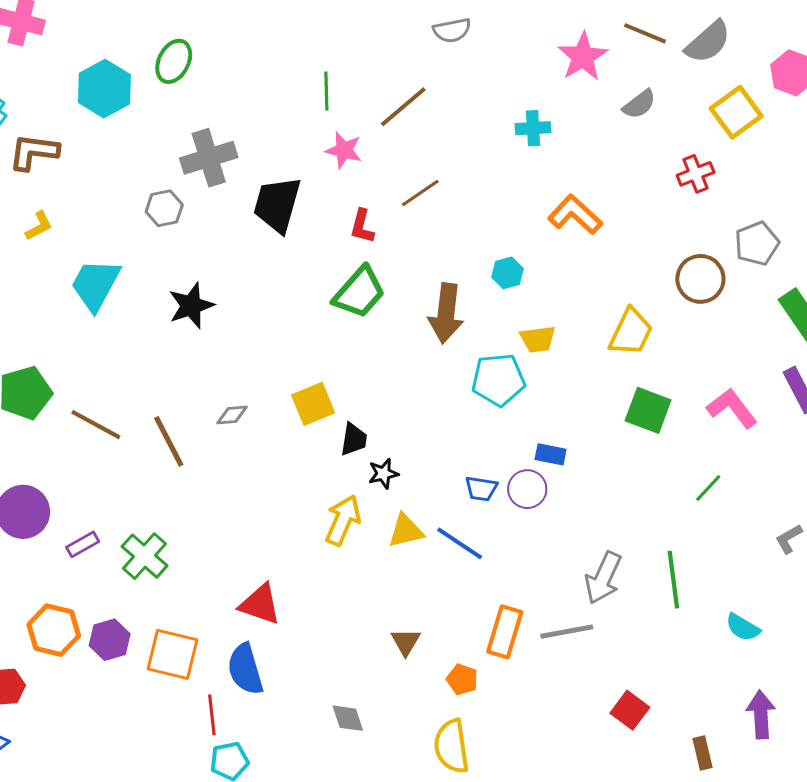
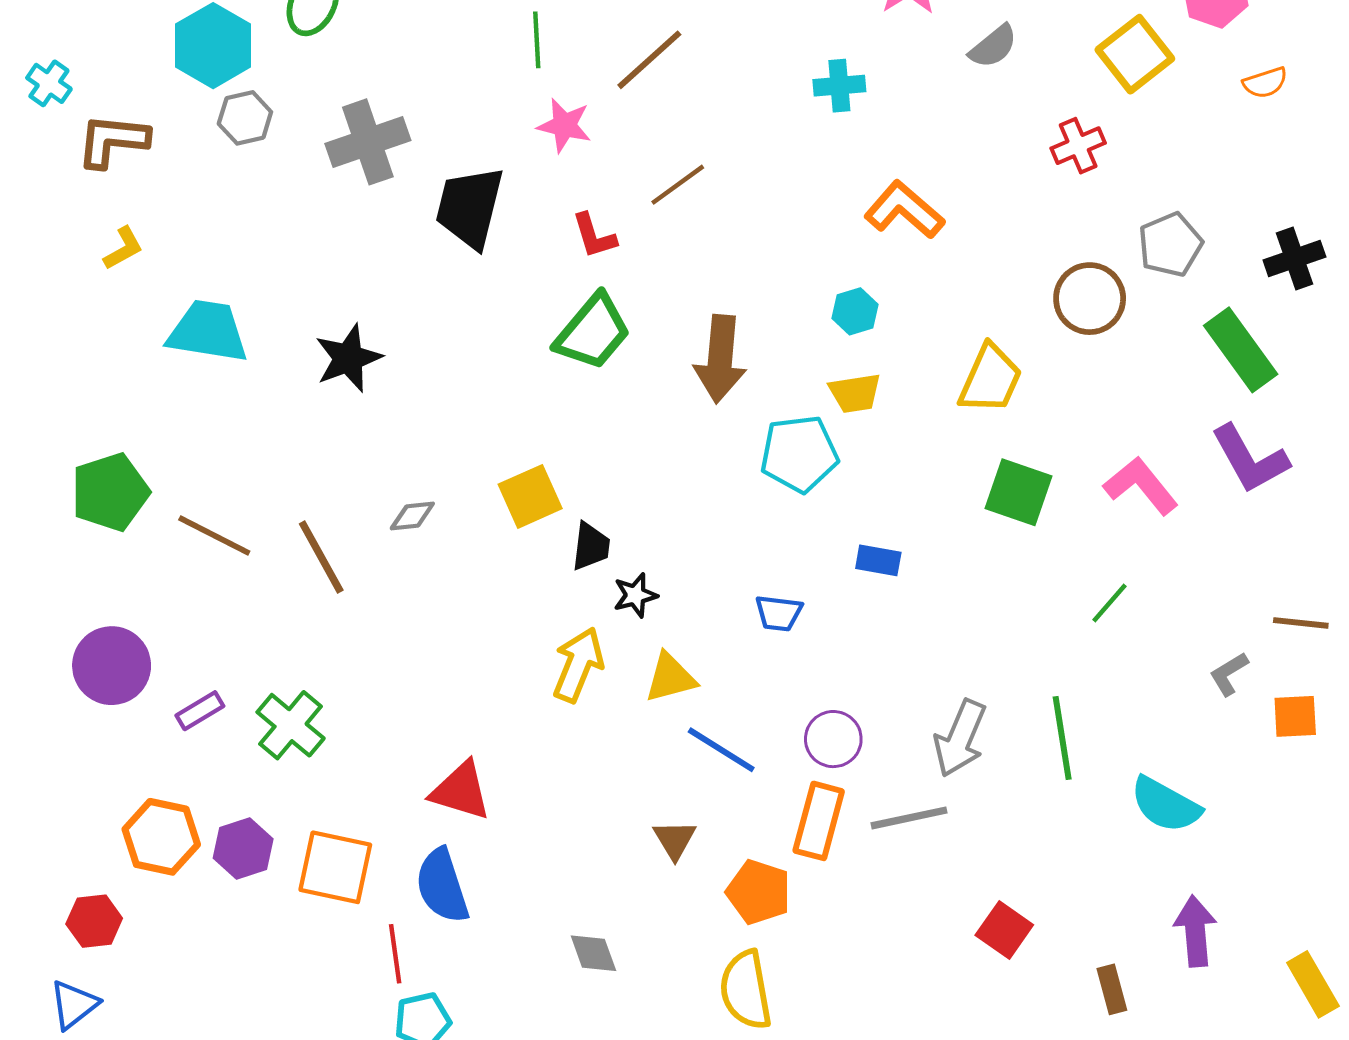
gray hexagon: (164, 208) -> (245, 118), moved
red L-shape: (362, 226) -> (594, 236), turned -30
cyan hexagon: (508, 273) -> (855, 311), moved
cyan trapezoid: (95, 285) -> (208, 331), turned 72
purple circle: (527, 489) -> (833, 739), moved
blue line: (460, 543) -> (721, 750), moved
cyan semicircle: (743, 627) -> (1165, 805), size x1.4
orange pentagon: (462, 679) -> (759, 892), size x1.4

